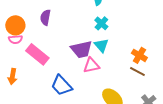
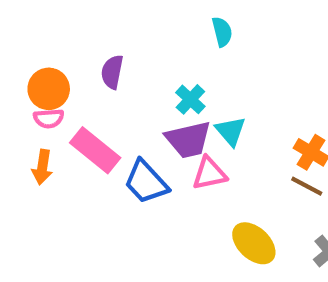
cyan cross: (101, 23) -> (190, 99), moved
orange arrow: (12, 76) -> (42, 167), moved
blue trapezoid: (61, 85) -> (146, 182), moved

